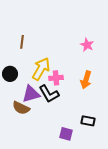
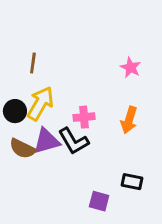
yellow arrow: (41, 69) -> (40, 104), moved
brown semicircle: (21, 108) -> (22, 149), moved

